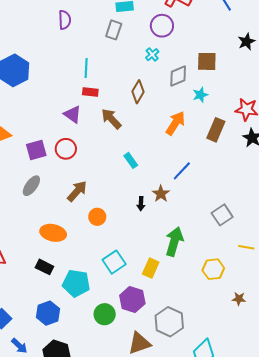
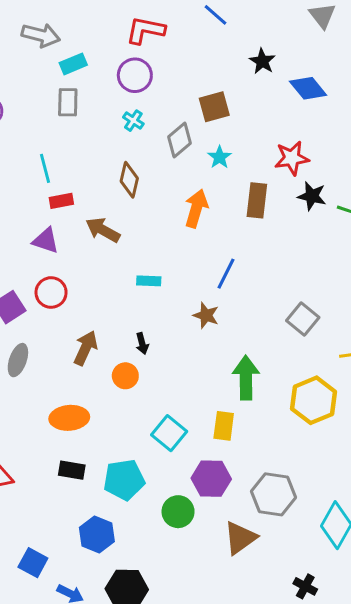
cyan rectangle: (131, 160) -> (149, 281), turned -35
black arrow: (141, 204) -> (142, 343), moved
yellow hexagon: (213, 269) -> (314, 400), size x1.4

